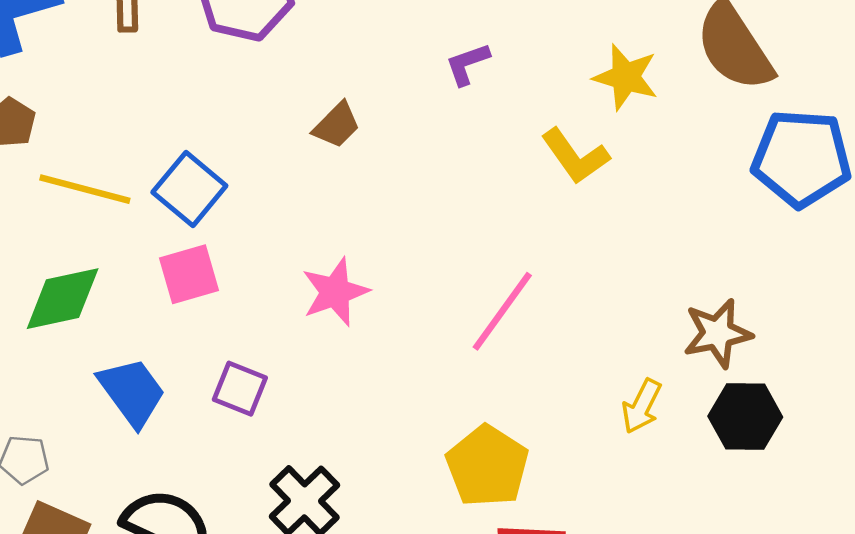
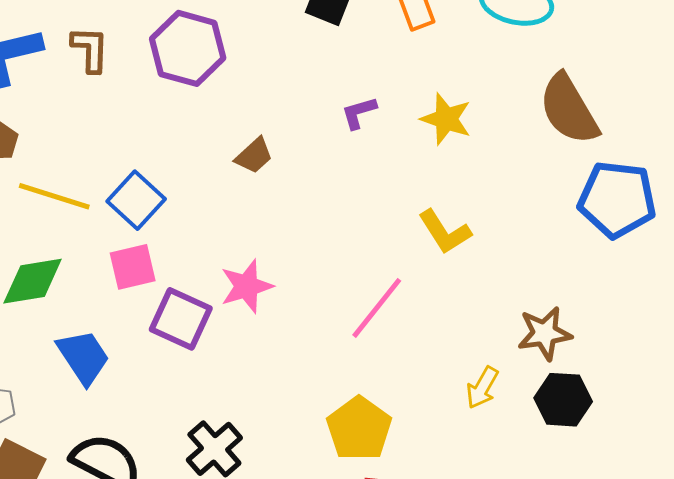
yellow star: (626, 77) -> (446, 119), moved
yellow L-shape: (575, 156) -> (445, 232), moved
purple square: (240, 389) -> (181, 319), moved, size x1.4

